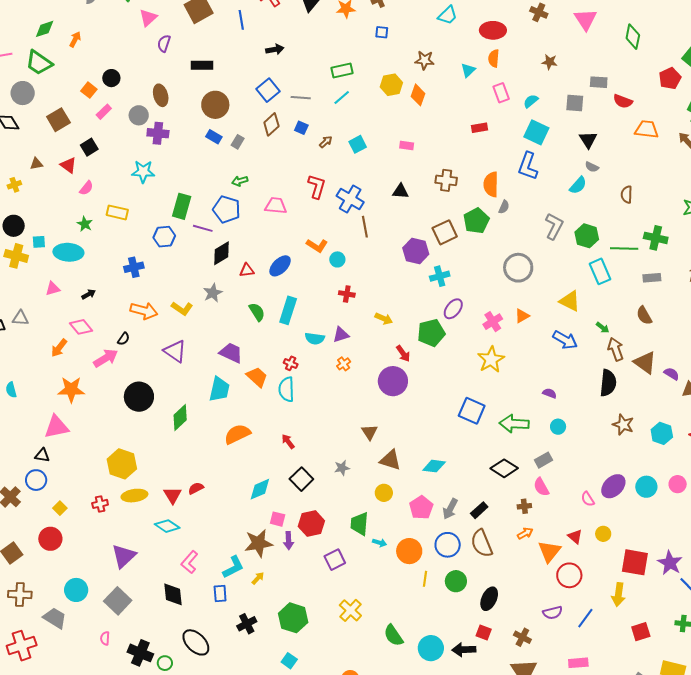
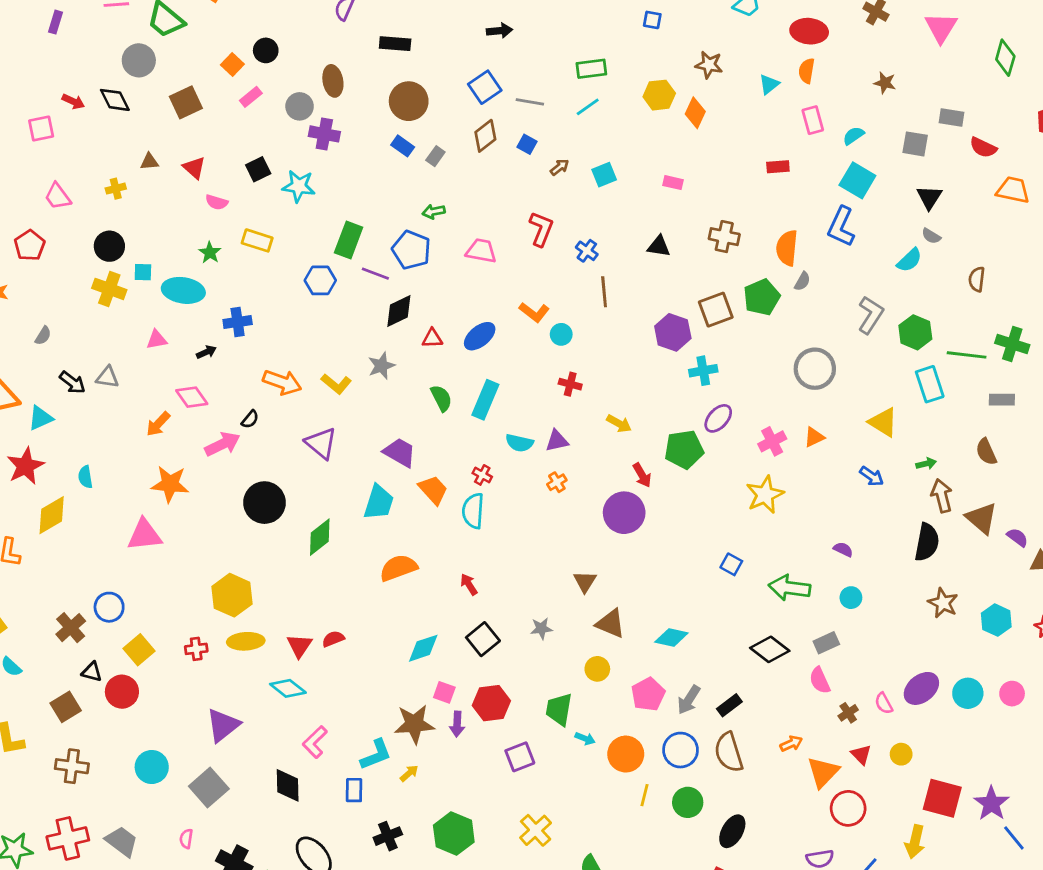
black square: (89, 147) -> (258, 169), moved
pink semicircle: (86, 188) -> (217, 202), turned 63
blue cross: (350, 199) -> (587, 251), size x0.6
blue cross: (134, 267) -> (238, 322), moved
green arrow: (603, 328) -> (926, 464), turned -56
blue arrow: (565, 340) -> (872, 476), size x0.7
blue square: (472, 411) -> (731, 564), size x0.6
black triangle: (42, 455) -> (92, 672), moved
brown cross: (524, 506) -> (848, 713), moved, turned -32
yellow square: (60, 508) -> (139, 650), size x1.5
gray trapezoid: (55, 618) -> (122, 841), moved

